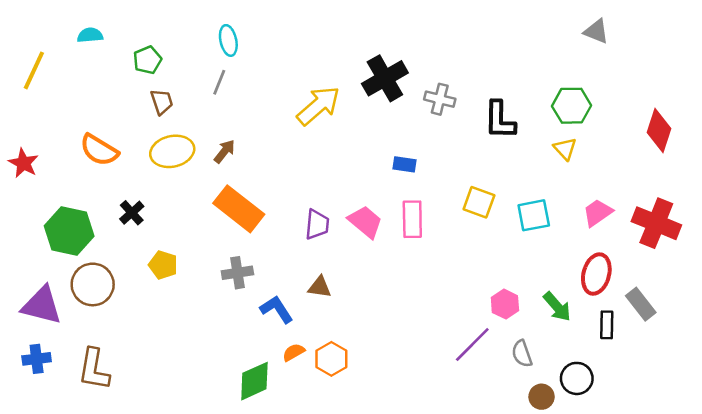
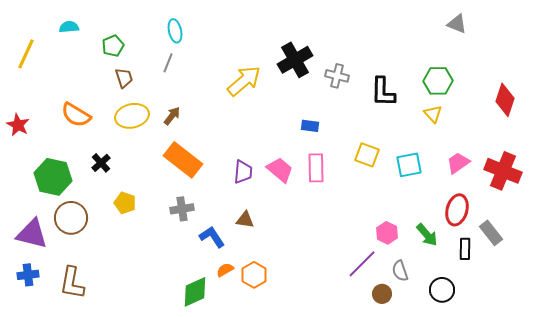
brown circle: (542, 397) -> (382, 294), moved

